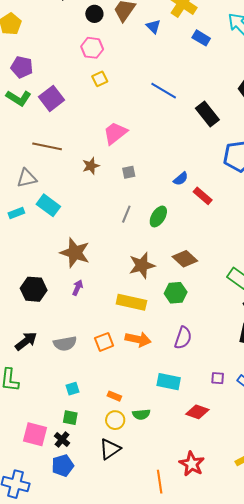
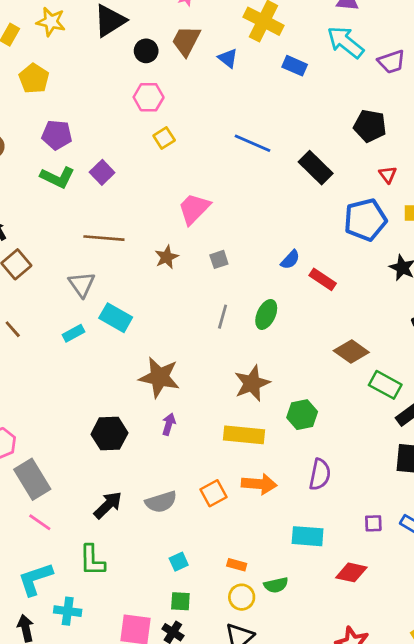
purple square: (52, 98) -> (102, 172), size x0.7
gray triangle: (27, 178) -> (82, 284), turned -45
brown diamond: (185, 259) -> (351, 352), moved

